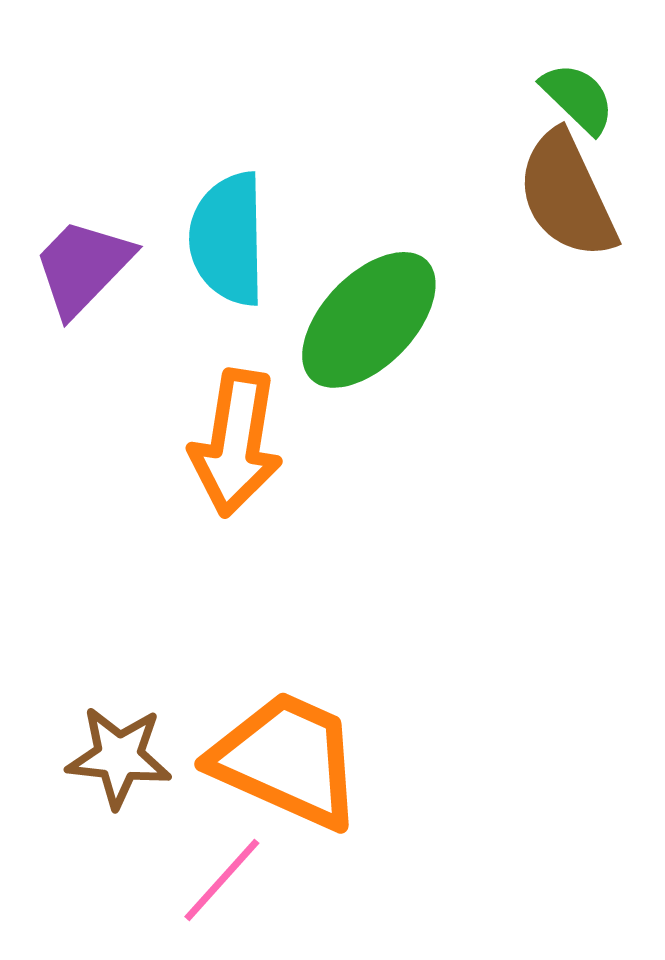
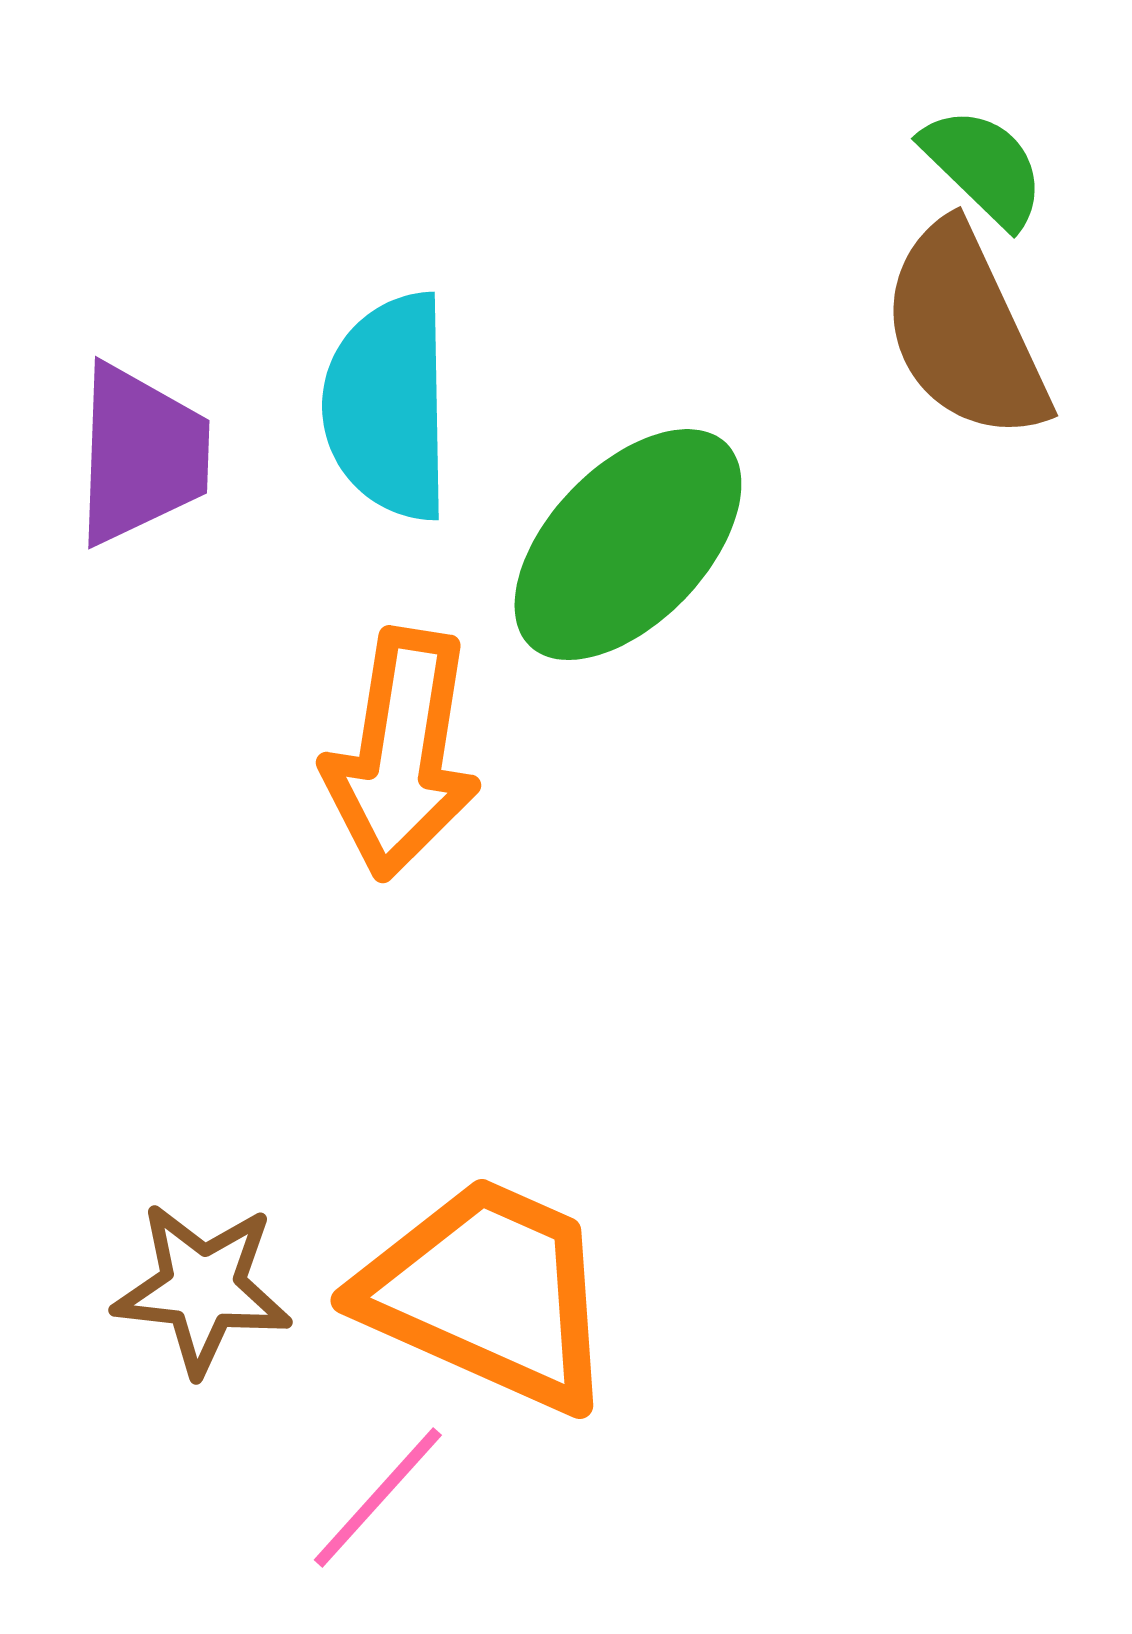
purple trapezoid: (83, 267) -> (141, 454), turned 138

